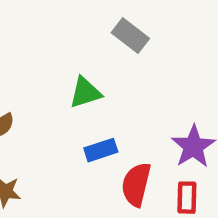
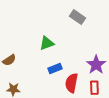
gray rectangle: (130, 36) -> (78, 17), moved

